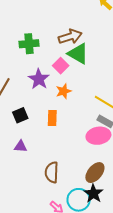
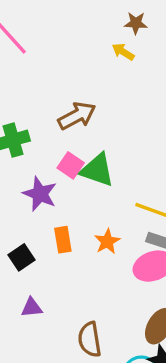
green triangle: (78, 54) -> (97, 170), moved
orange star: (64, 91) -> (107, 241), moved
orange rectangle: (52, 118) -> (63, 240), moved

